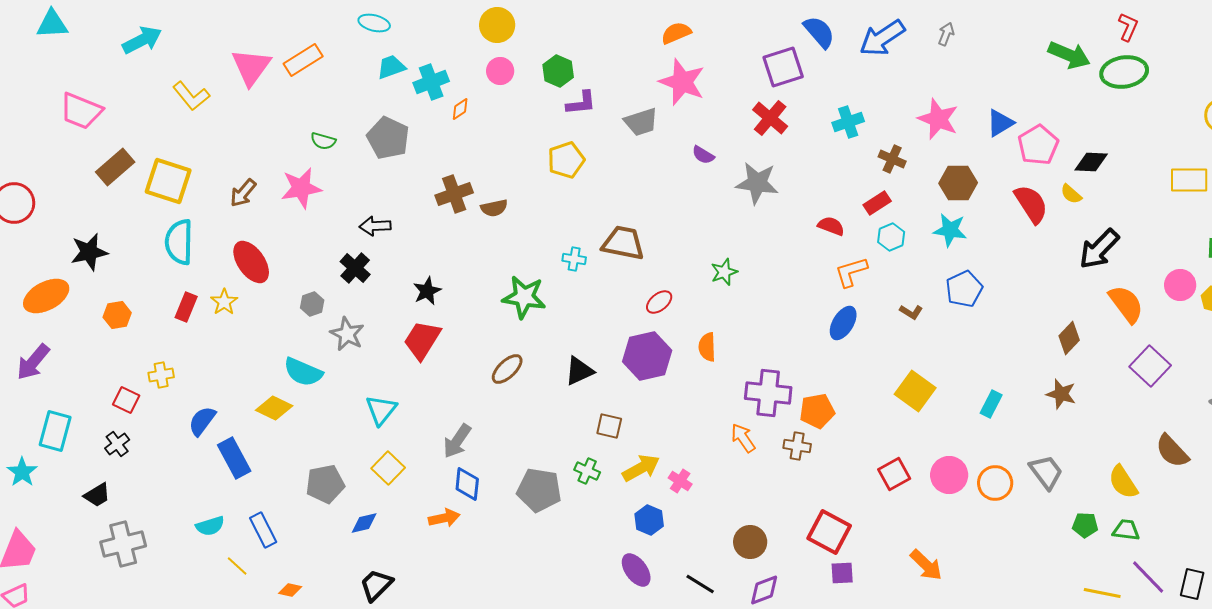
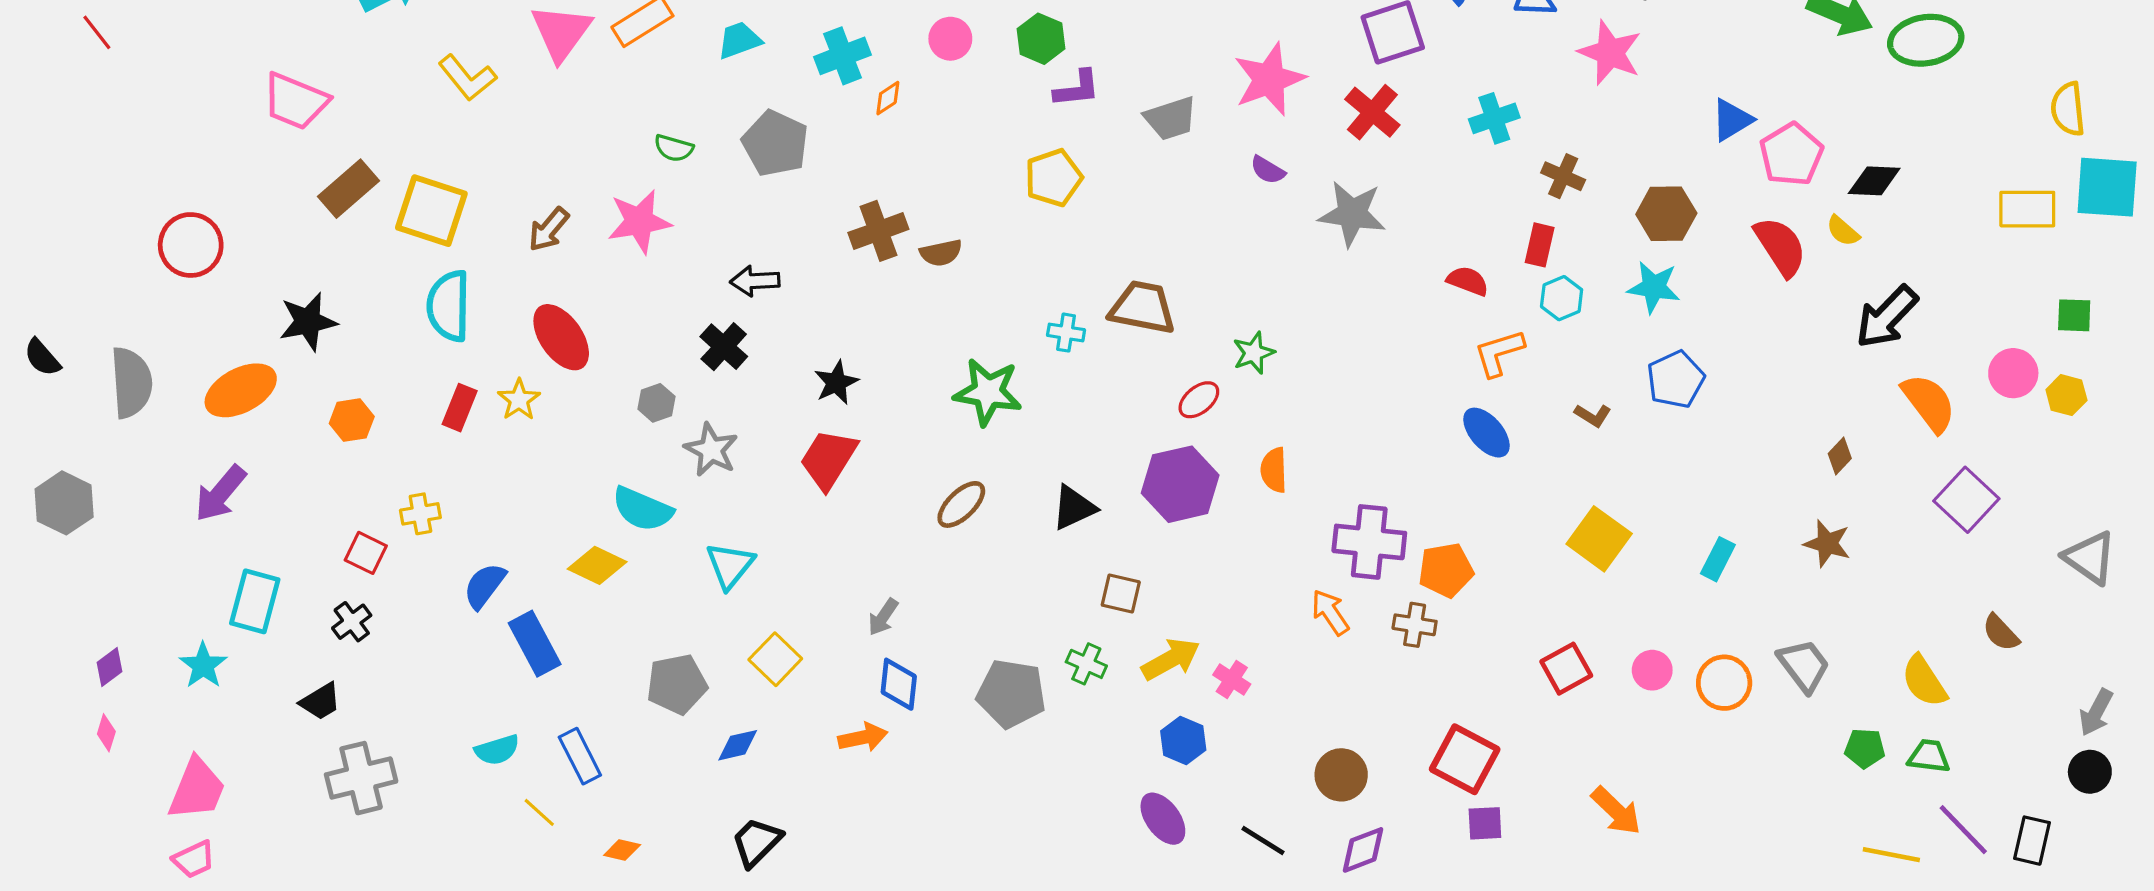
cyan trapezoid: (391, 67) -> (739, 40), moved
pink star: (682, 82) -> (1269, 79), moved, turned 30
pink star: (938, 119) -> (1610, 53), moved
red rectangle: (877, 203) -> (1540, 245), turned -44
green star: (724, 272) -> (1254, 353), moved
blue ellipse: (843, 323) -> (1487, 433), turned -72
brown diamond: (1069, 338) -> (1840, 456), size x0.7
cyan triangle: (381, 410) -> (730, 565), moved
gray arrow: (457, 441) -> (883, 617), size x0.7
brown semicircle: (1172, 451) -> (2001, 633), size x0.7
pink circle: (949, 475) -> (1652, 670), size x0.7

